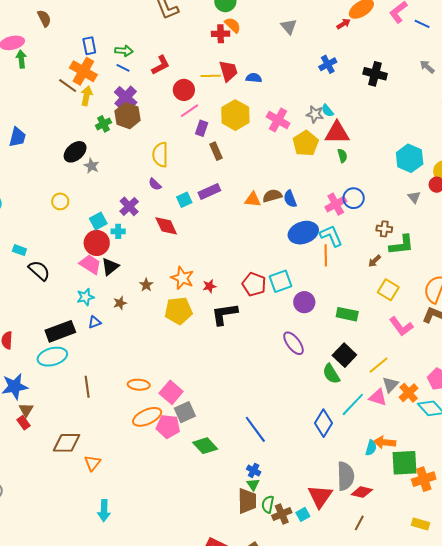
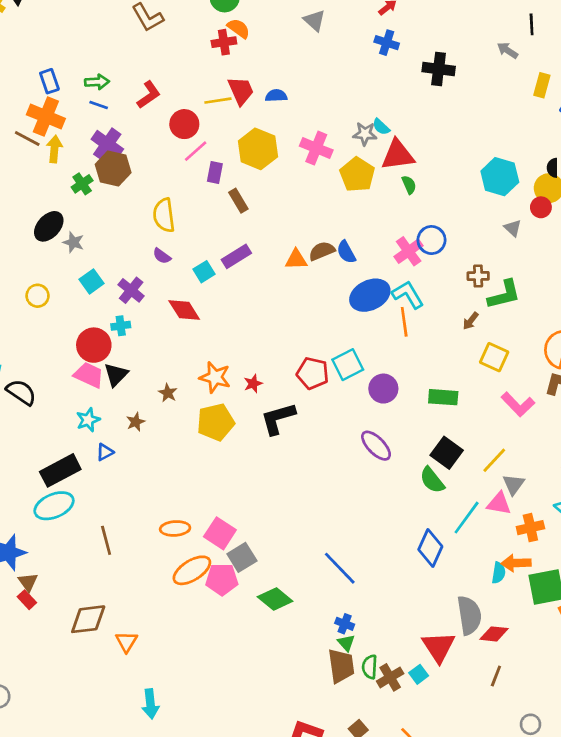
blue cross: (328, 64) -> (387, 43), moved, turned -36
cyan square: (98, 221) -> (92, 281), moved
orange cross: (409, 393) -> (530, 528), moved, turned 36

